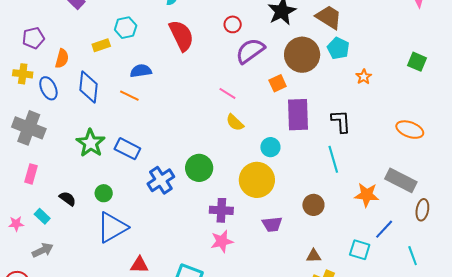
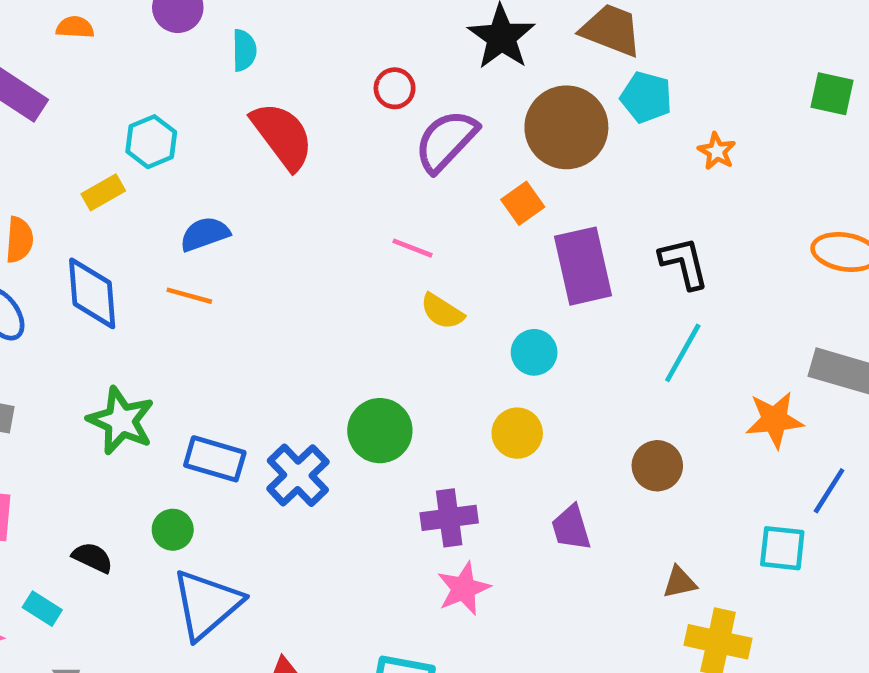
blue rectangle: (127, 149) -> (215, 459), moved
cyan line: (333, 159) -> (683, 353), turned 56
yellow circle: (257, 180) -> (517, 433), size x0.6
purple trapezoid: (272, 224) -> (571, 528), turned 90

